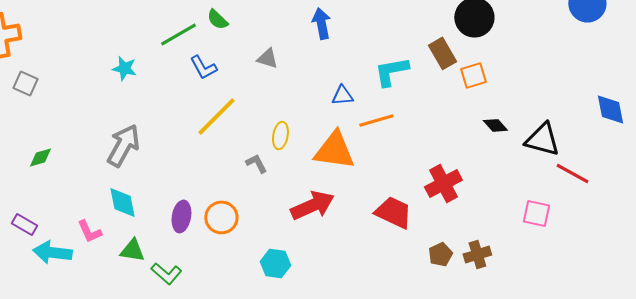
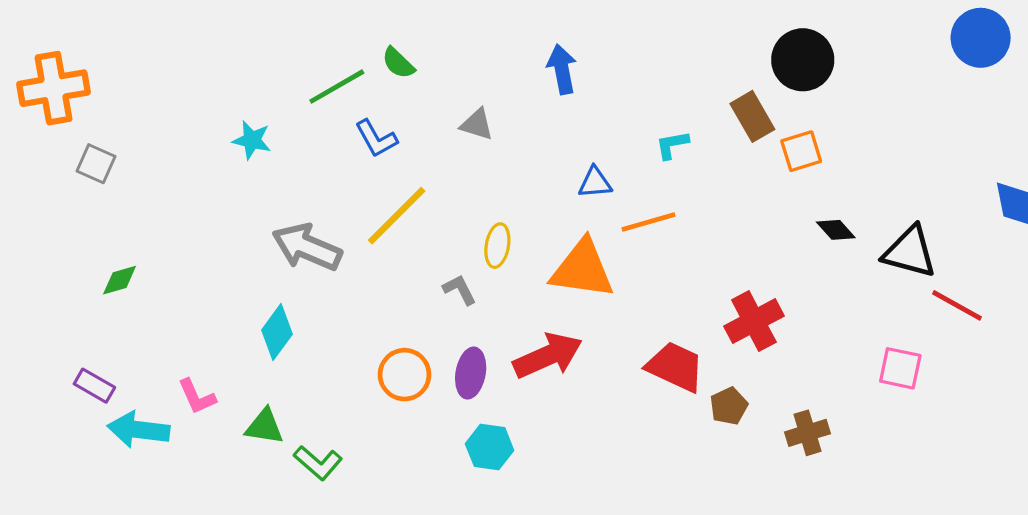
cyan L-shape: (391, 71) -> (672, 145), size x0.6
gray arrow: (123, 145) -> (307, 247), moved, turned -96
cyan diamond: (122, 202) -> (277, 332), moved, turned 48
purple ellipse: (181, 216) -> (471, 373), moved
brown pentagon: (440, 254) -> (729, 406), moved

